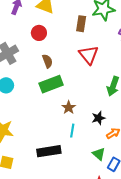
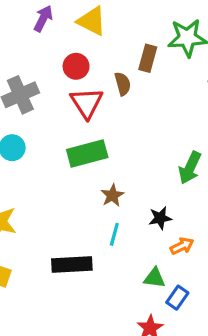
red triangle: (89, 55) -> (87, 103), moved
brown semicircle: (47, 61) -> (123, 84), moved
green triangle: (99, 154) -> (154, 278), turned -40

